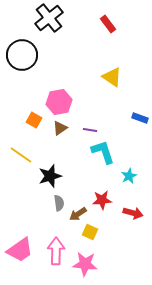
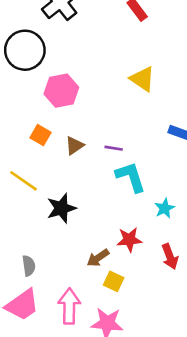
pink hexagon: (59, 102) -> (61, 91), moved
gray semicircle: (59, 203) -> (29, 266), moved
red arrow: (133, 213) -> (170, 257), turned 54

